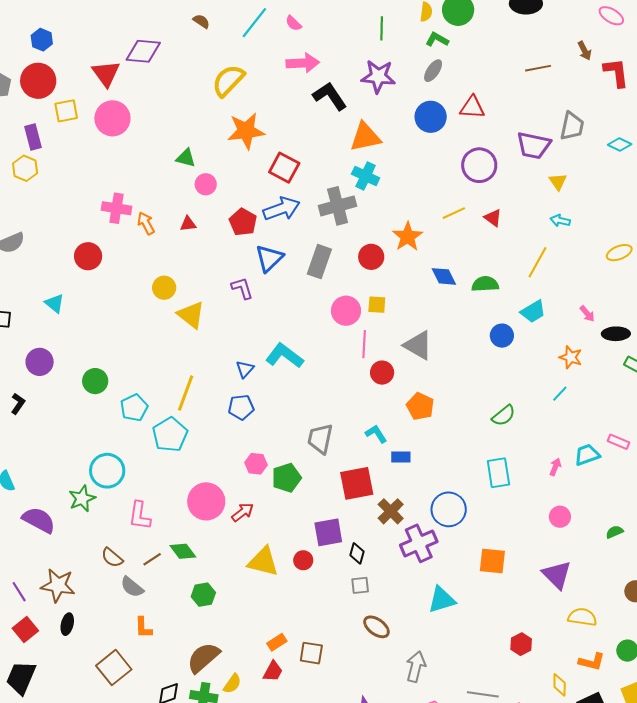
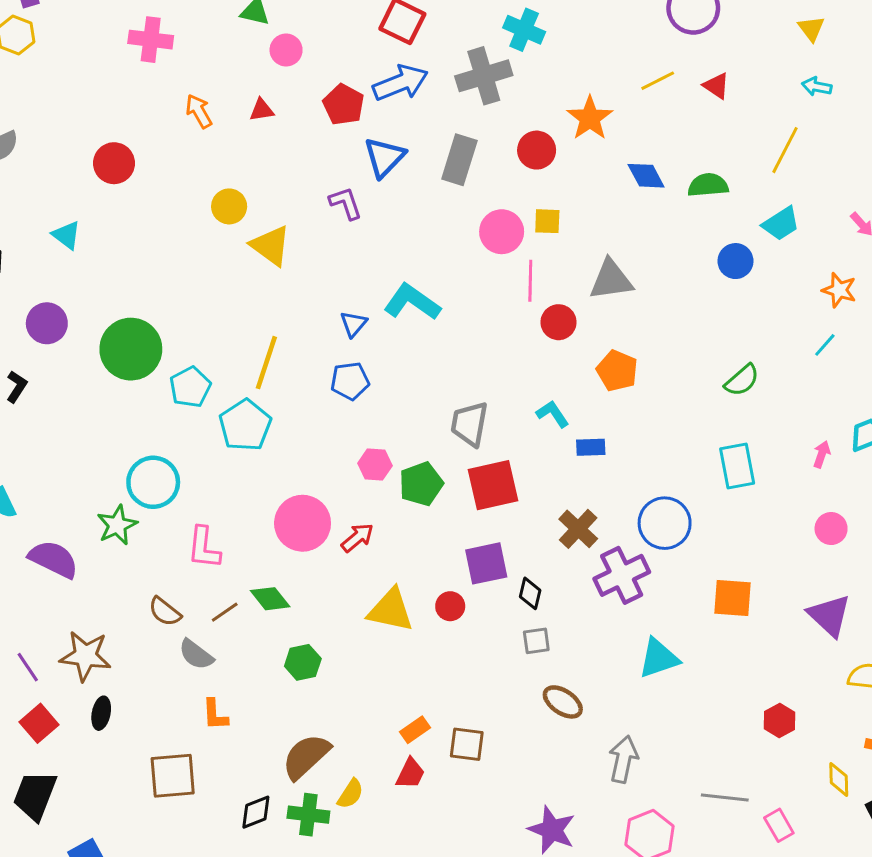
pink cross: (116, 208) -> (151, 40), moved
gray triangle: (418, 345) -> (611, 280), turned -36
green circle: (95, 381) -> (131, 349), size x1.6
red square: (357, 483) -> (493, 485), moved
brown square: (114, 668) -> (173, 776), turned 36

